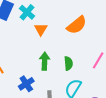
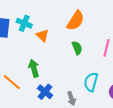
green arrow: (45, 61) -> (34, 68), moved
green semicircle: (68, 63) -> (77, 48), moved

